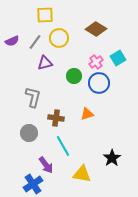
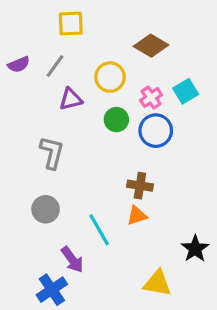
yellow circle: (59, 38) -> (110, 77), moved
orange triangle: (87, 114) -> (137, 216), moved
brown cross: (56, 118) -> (140, 186), moved
black star: (112, 158) -> (195, 249), moved
yellow triangle: (82, 174) -> (157, 283), moved

